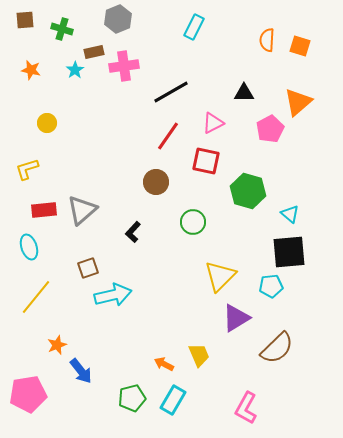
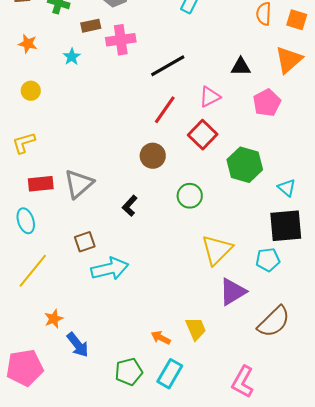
cyan star: (75, 70) -> (72, 57), moved
orange triangle: (298, 102) -> (289, 60), moved
yellow circle: (47, 123) -> (31, 91), moved
red square: (206, 161) -> (203, 135), turned 32

